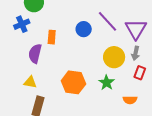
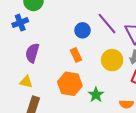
orange rectangle: (52, 37) -> (76, 55), moved, turned -32
green star: (107, 83) -> (96, 95), moved

